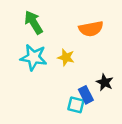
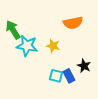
green arrow: (34, 22) -> (13, 30), moved
cyan square: (76, 105) -> (56, 76), moved

